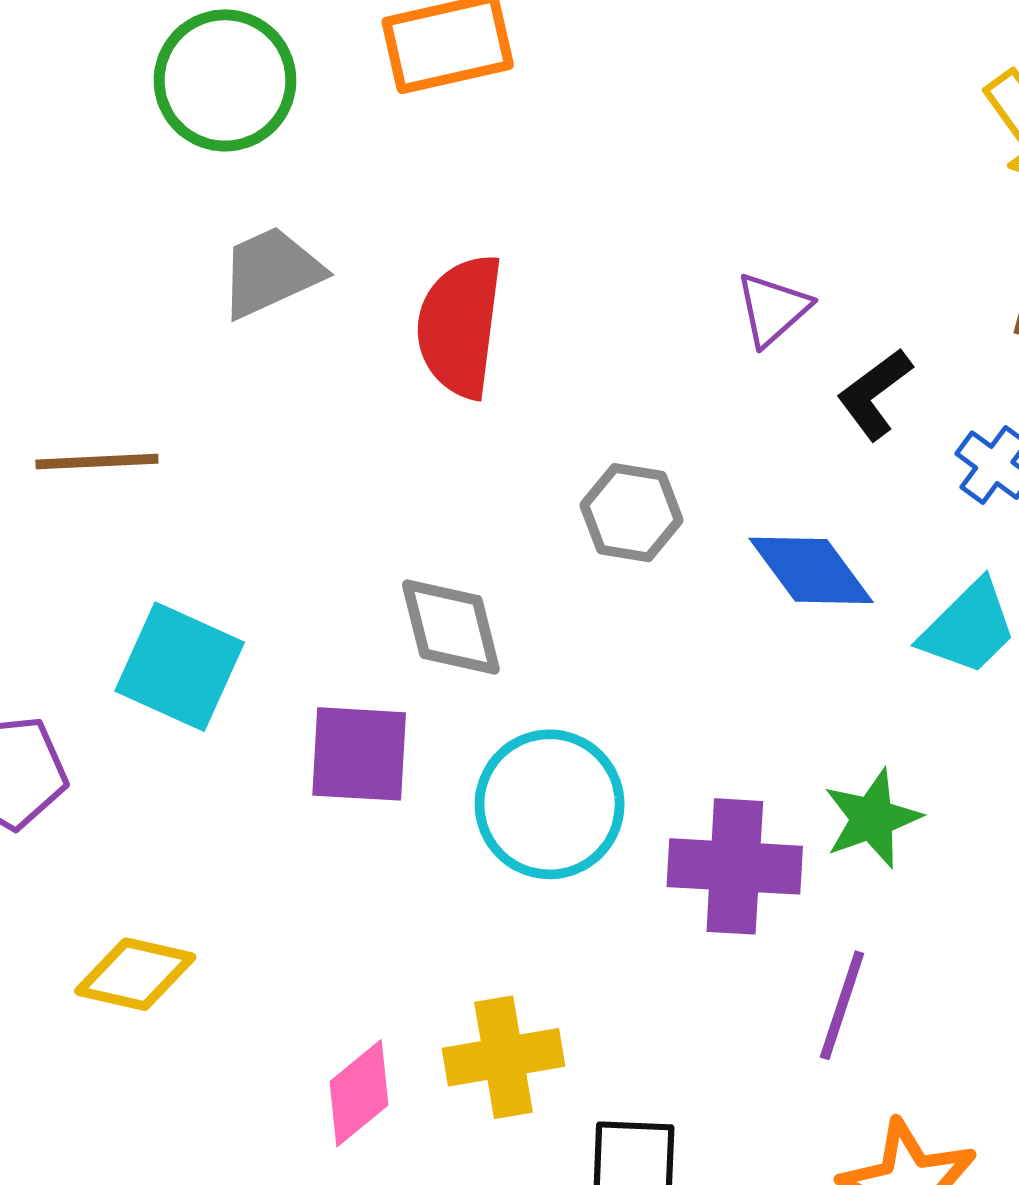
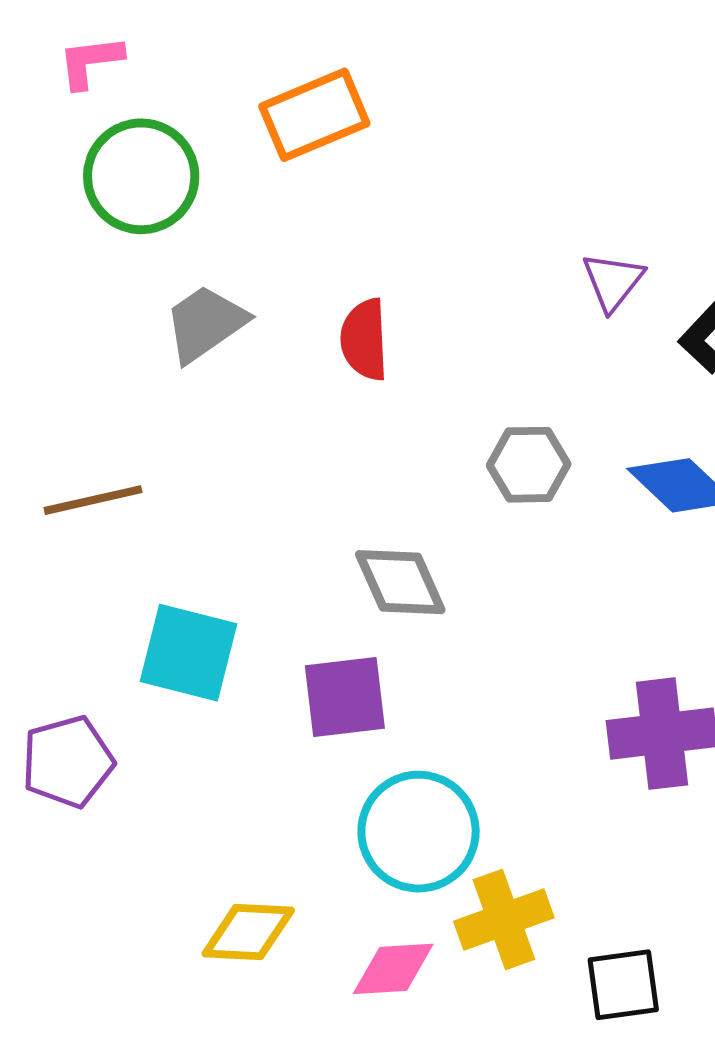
red semicircle: (460, 326) -> (364, 340), size x0.7
cyan circle: (550, 804) -> (419, 832), moved
yellow diamond: (135, 974) -> (248, 932), moved
pink diamond: (359, 1093) -> (393, 969), turned 46

